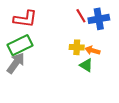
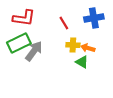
red line: (81, 16) -> (64, 23), moved
gray arrow: (16, 63) -> (34, 51), moved

